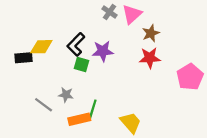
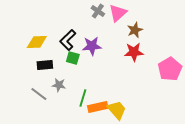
black rectangle: (23, 58) -> (45, 65), moved
orange rectangle: (79, 119) -> (98, 107), moved

